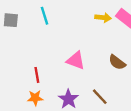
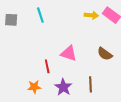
red line: (37, 75) -> (47, 66), moved
brown line: (100, 97) -> (90, 84), turned 42

